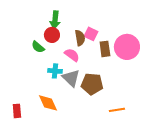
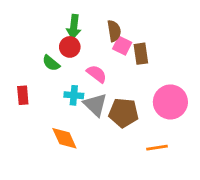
brown semicircle: (80, 38) -> (114, 31), moved
pink circle: (127, 47) -> (170, 102), moved
brown rectangle: (105, 49) -> (141, 54), moved
red rectangle: (17, 111) -> (23, 95), moved

